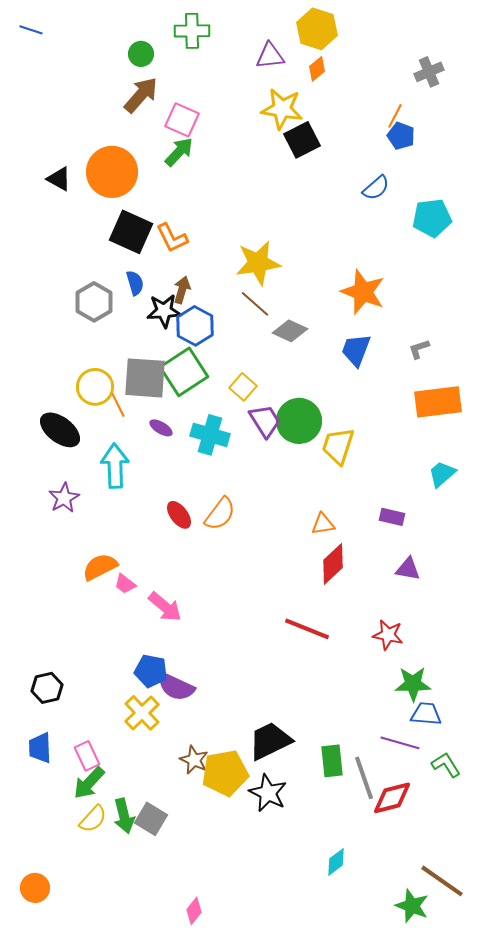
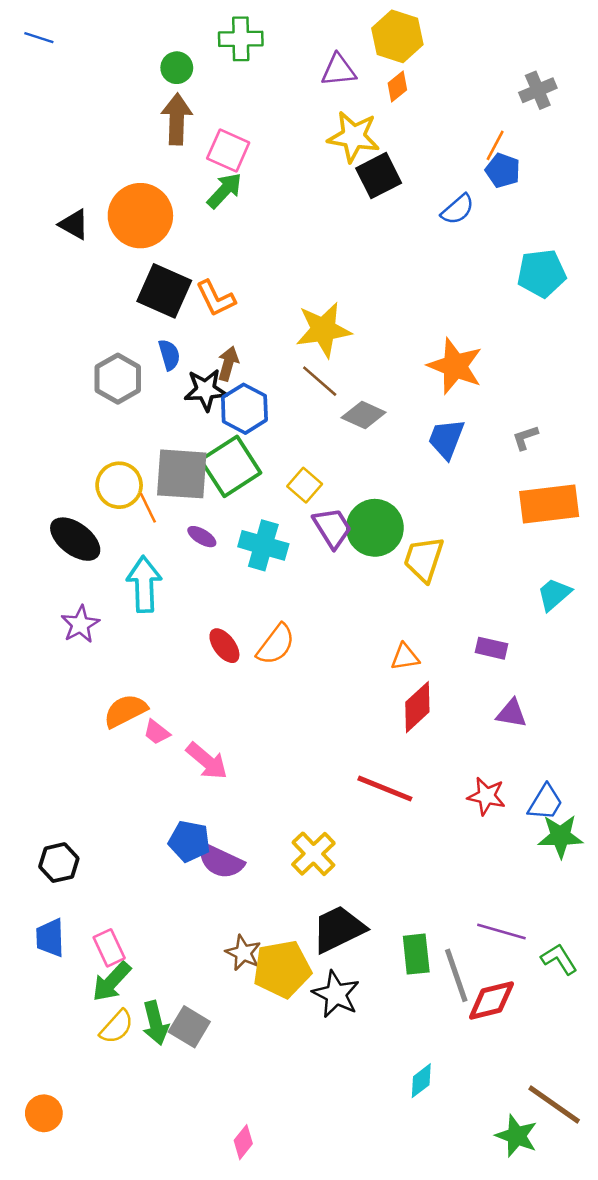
brown arrow: (141, 95) -> (177, 119), turned -39
blue semicircle: (376, 188) -> (458, 209), moved
green star: (413, 684) -> (560, 836), moved
yellow cross: (142, 713) -> (313, 854), moved
blue trapezoid: (426, 714) -> (545, 802), moved, turned 116

